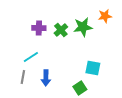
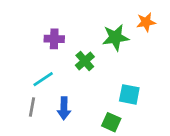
green cross: (61, 30) -> (85, 61), moved
green square: (80, 88) -> (111, 122), turned -32

